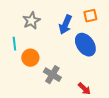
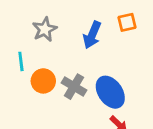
blue ellipse: (85, 45) -> (110, 92), moved
gray cross: (52, 75) -> (74, 87), moved

